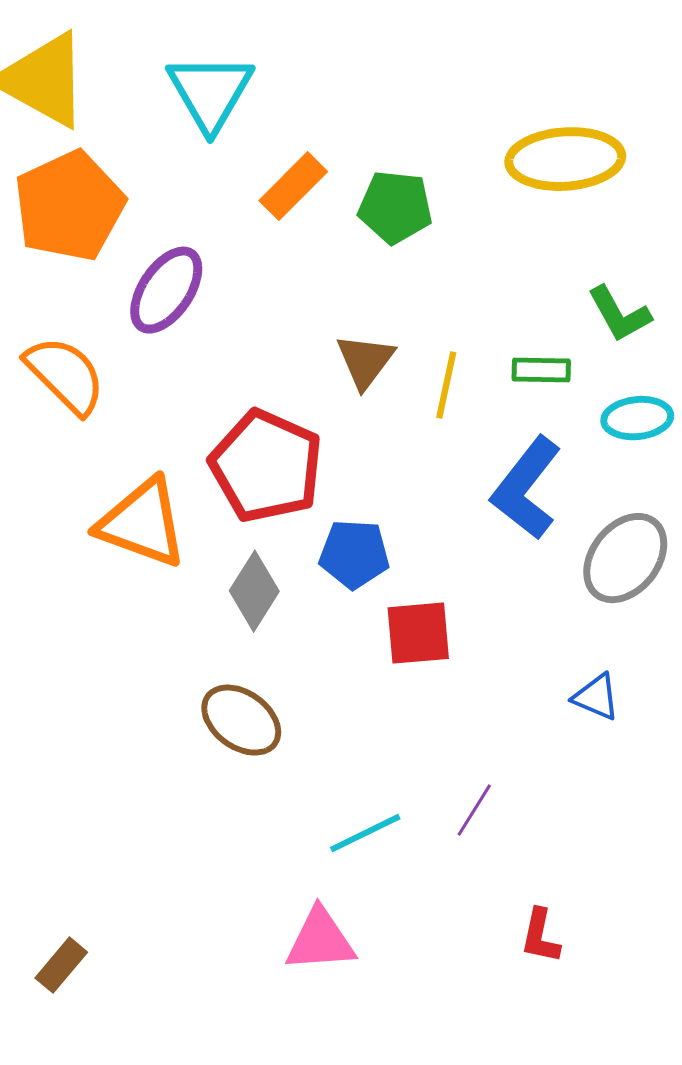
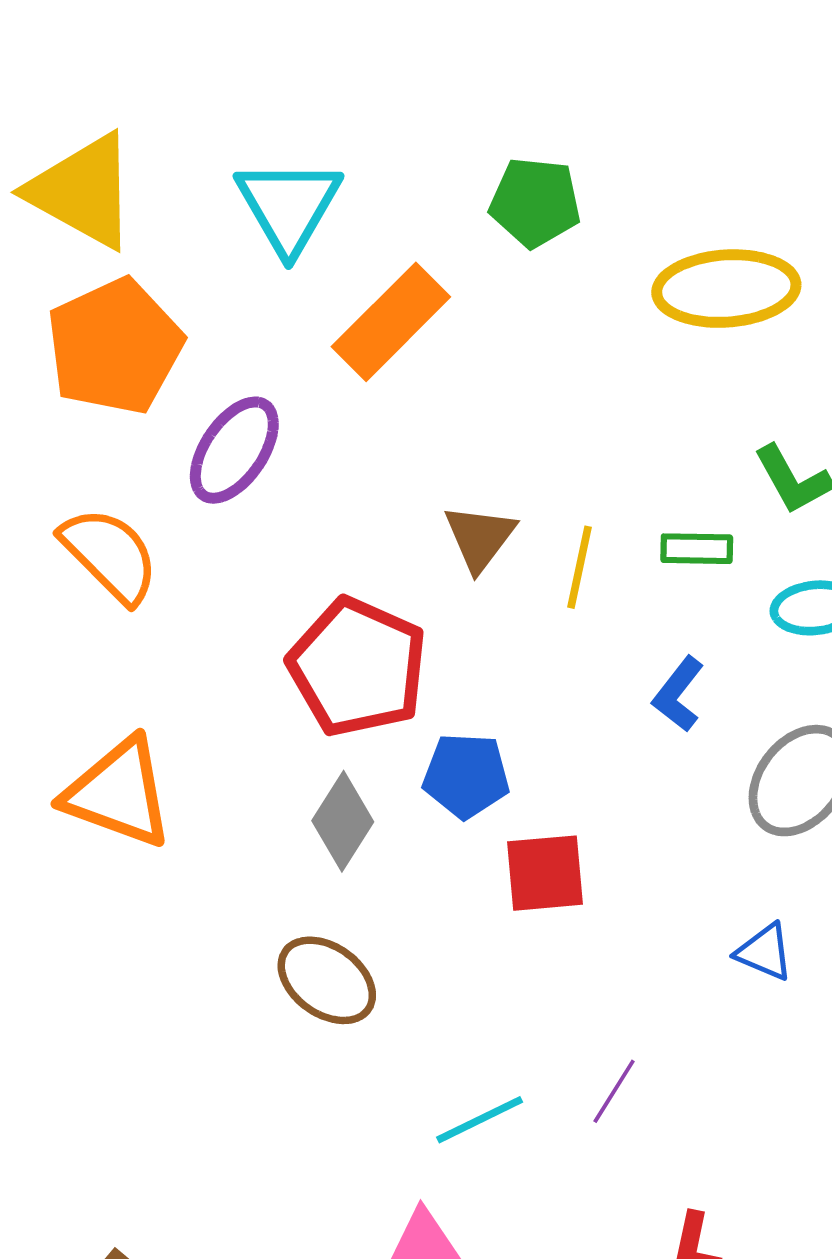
orange rectangle: (293, 186) -> (391, 322), size x1.4
green pentagon: (395, 207) -> (535, 202), moved
blue L-shape: (526, 488) -> (678, 694), size x0.6
orange triangle: (142, 523) -> (118, 793), moved

